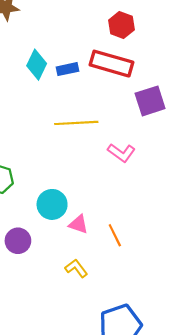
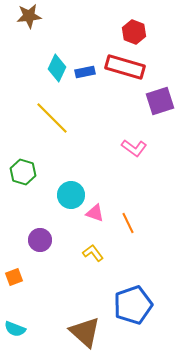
yellow line: (76, 123) -> (52, 118), moved, turned 48
purple circle: (18, 241) -> (40, 240), moved

